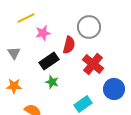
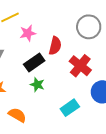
gray circle: (89, 27) -> (89, 27), moved

